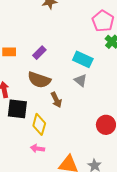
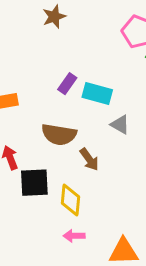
purple rectangle: (39, 53) -> (67, 84), moved
cyan rectangle: (83, 59) -> (97, 94), moved

